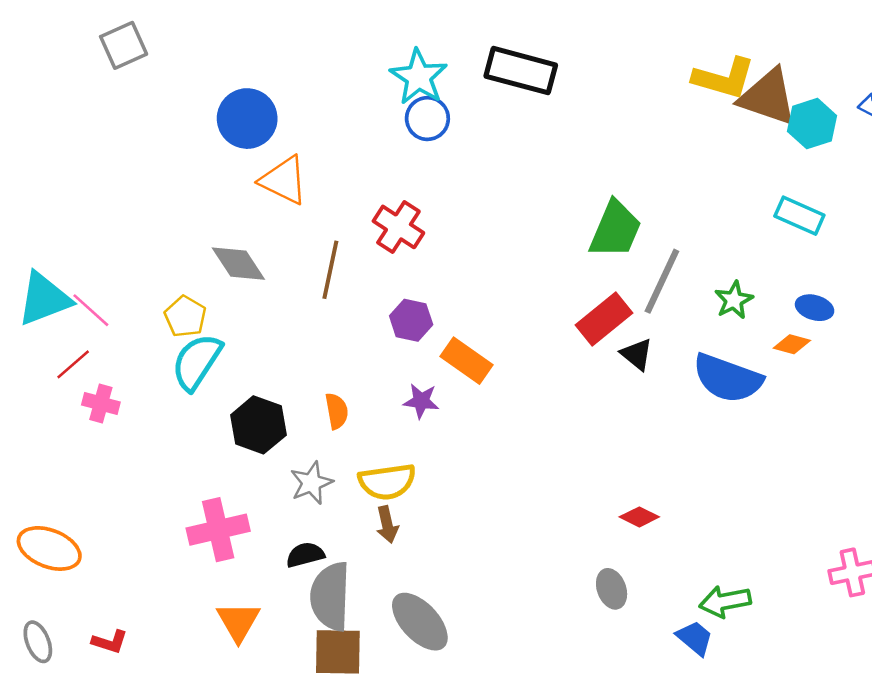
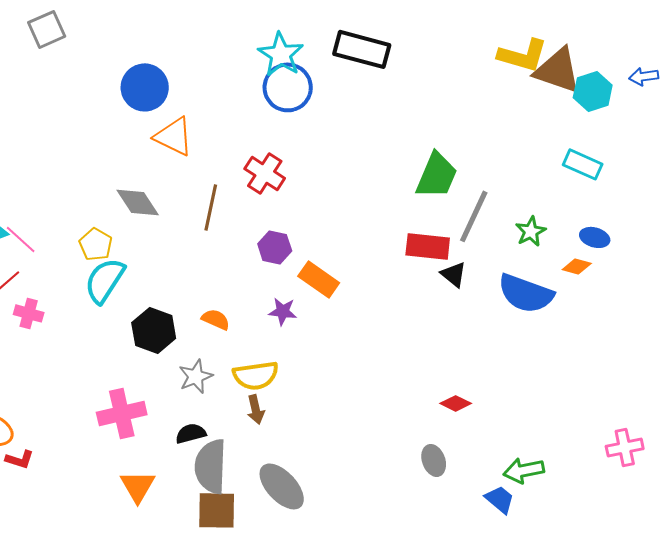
blue circle: (427, 119) -> (288, 87), size x1.4
red rectangle: (604, 319) -> (428, 246), turned 45
orange semicircle: (337, 411) -> (216, 319), turned -56
red L-shape: (110, 642) -> (20, 459), moved

